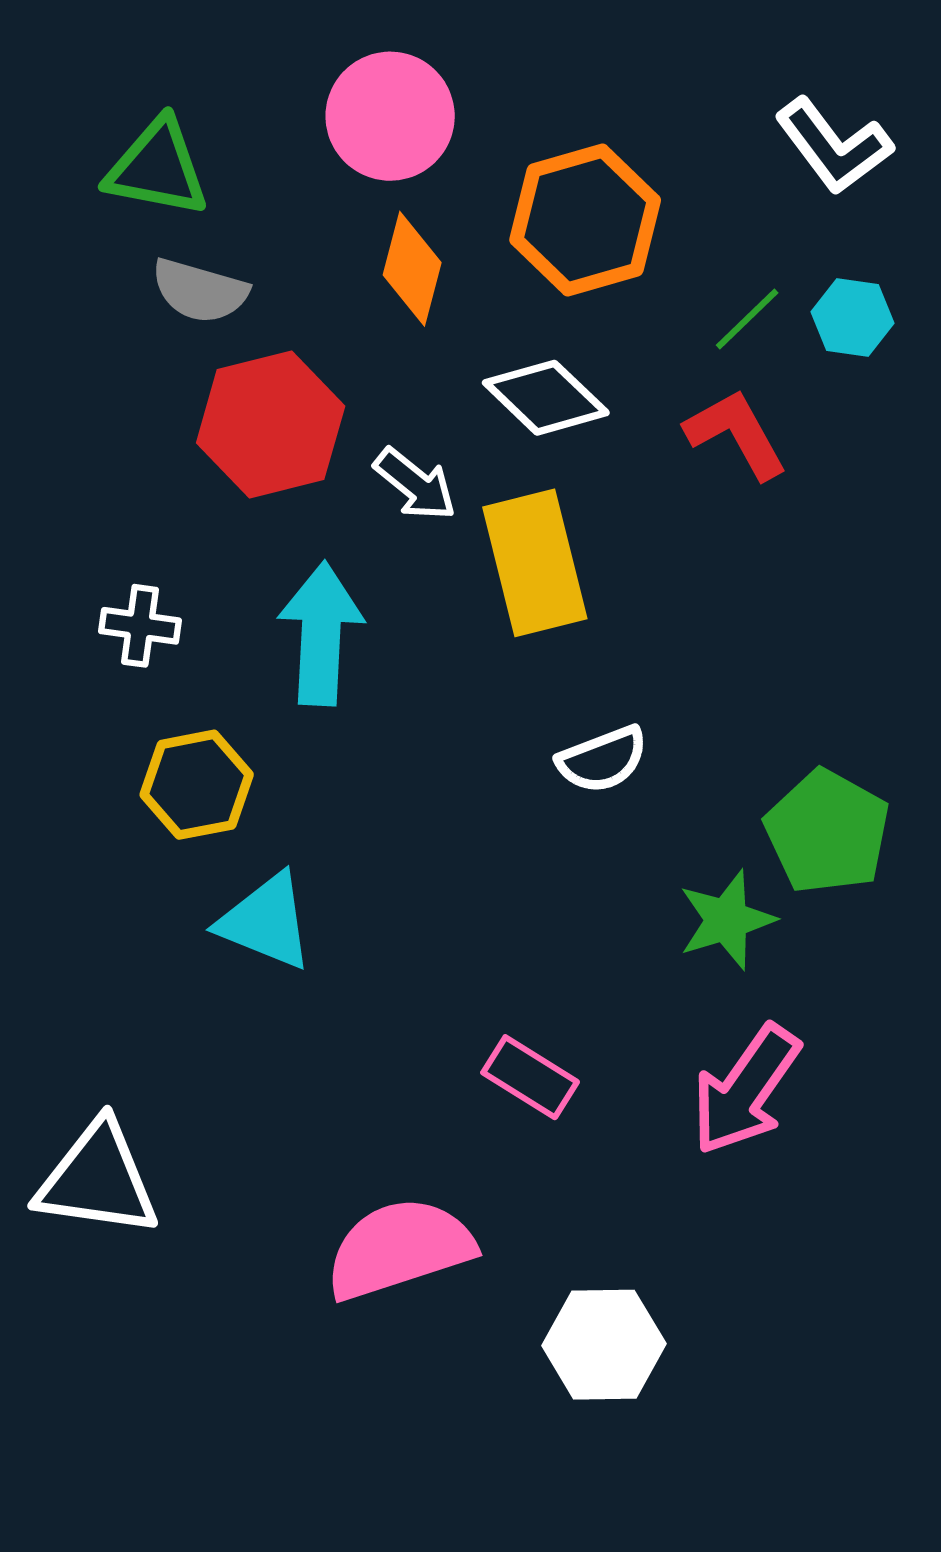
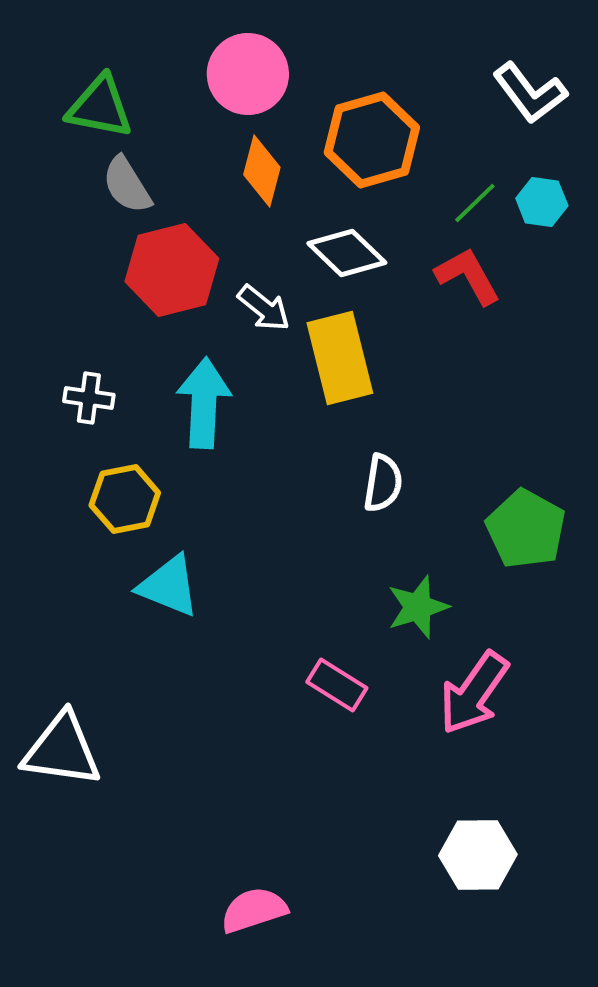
gray semicircle: (200, 291) -> (127, 185), turned 42
white semicircle: (602, 759) -> (383, 483), turned -60
green star: (727, 920) -> (418, 607), moved
pink semicircle: (400, 1249) -> (254, 910), moved, size x0.7
white hexagon: (604, 1345) -> (478, 855), moved

